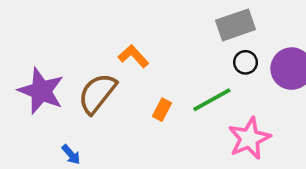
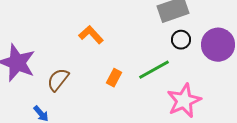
brown semicircle: (97, 93) -> (58, 80), moved, size x0.7

